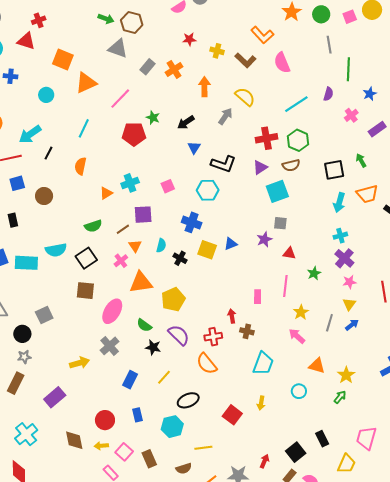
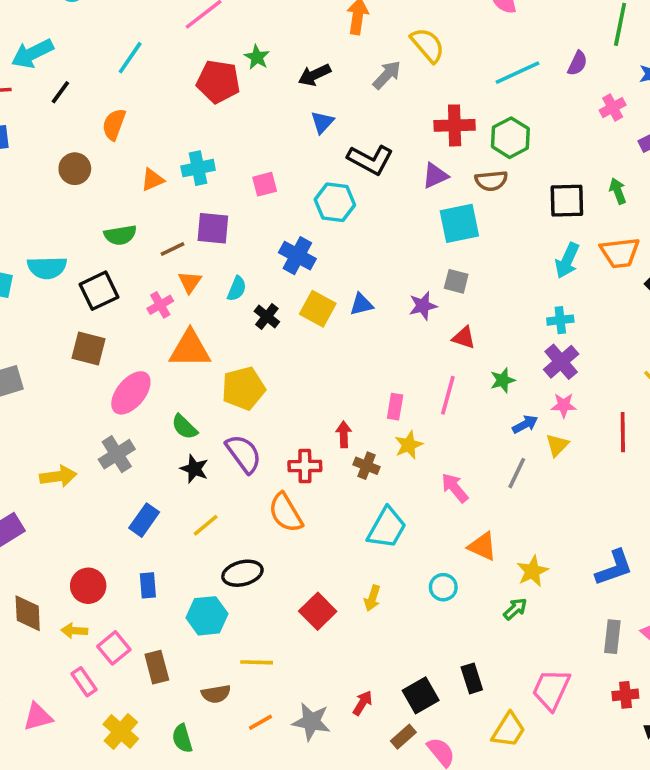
brown circle: (44, 196) -> (75, 169), moved
yellow star: (301, 312) -> (409, 445), moved
blue arrow: (352, 325) -> (525, 424), moved

